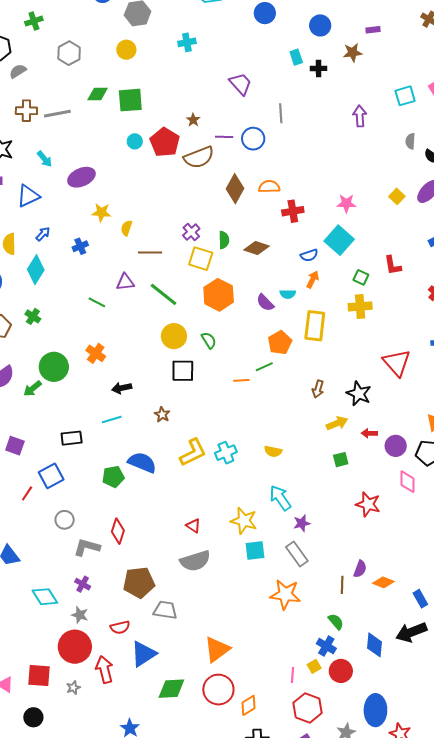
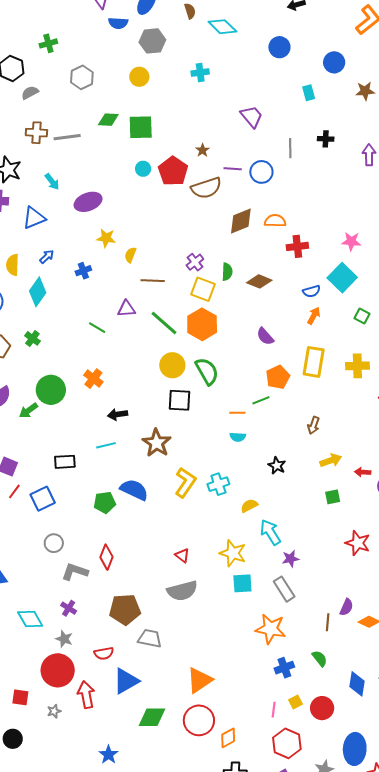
black cross: (319, 68) -> (326, 139), moved
brown diamond: (235, 189) -> (241, 221), turned 36
cyan semicircle: (288, 294) -> (238, 437), moved
orange hexagon: (219, 295) -> (202, 324), moved
yellow cross: (360, 306) -> (357, 366), moved
green semicircle: (209, 340) -> (207, 371), size x1.6
black star: (359, 394) -> (277, 466), moved, size x0.7
brown star: (162, 415) -> (157, 443), size x1.8
yellow semicircle: (273, 451) -> (249, 506), moved, turned 138
yellow L-shape: (193, 453) -> (185, 482), turned -32
red line: (27, 493) -> (14, 491), moved
blue cross: (326, 646) -> (284, 668), moved, turned 36
red square: (39, 676) -> (20, 697), size x0.7

